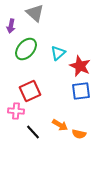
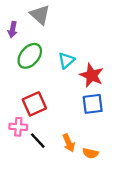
orange arrow: (60, 125) -> (69, 143), turned 35
black line: (33, 132) -> (38, 141), moved

